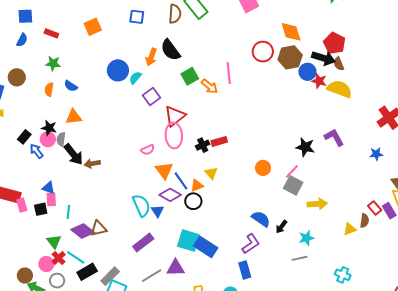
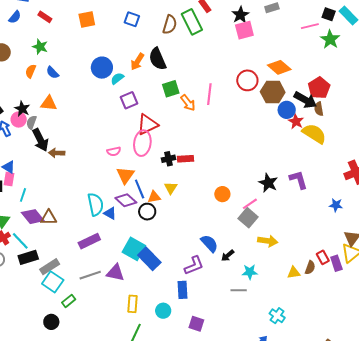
orange diamond: (291, 32) -> (279, 67), turned -45
blue triangle: (157, 211) -> (110, 213), turned -40

